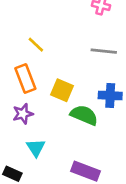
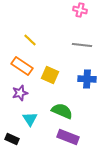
orange rectangle: (25, 79) -> (22, 66), turned -35
green semicircle: (84, 115) -> (62, 111), moved

